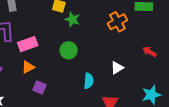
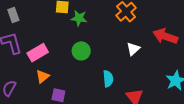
red arrow: (150, 52) -> (165, 36), size x1.6
white triangle: (117, 68) -> (133, 49), moved

